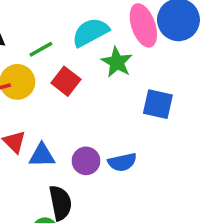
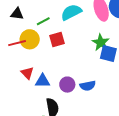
green star: (117, 62) -> (101, 42), moved
red square: (66, 81) -> (57, 40), turned 35

